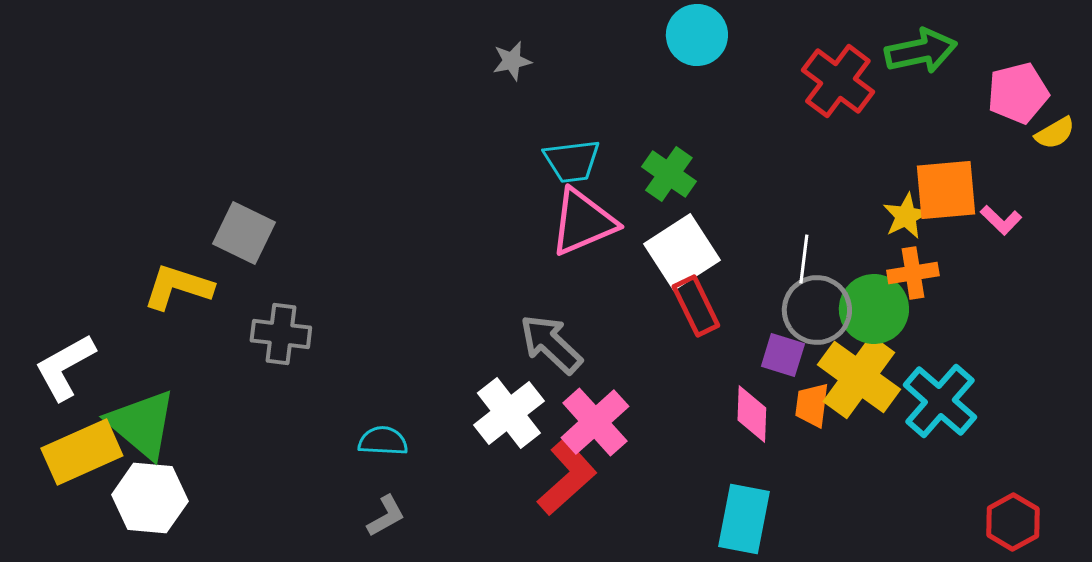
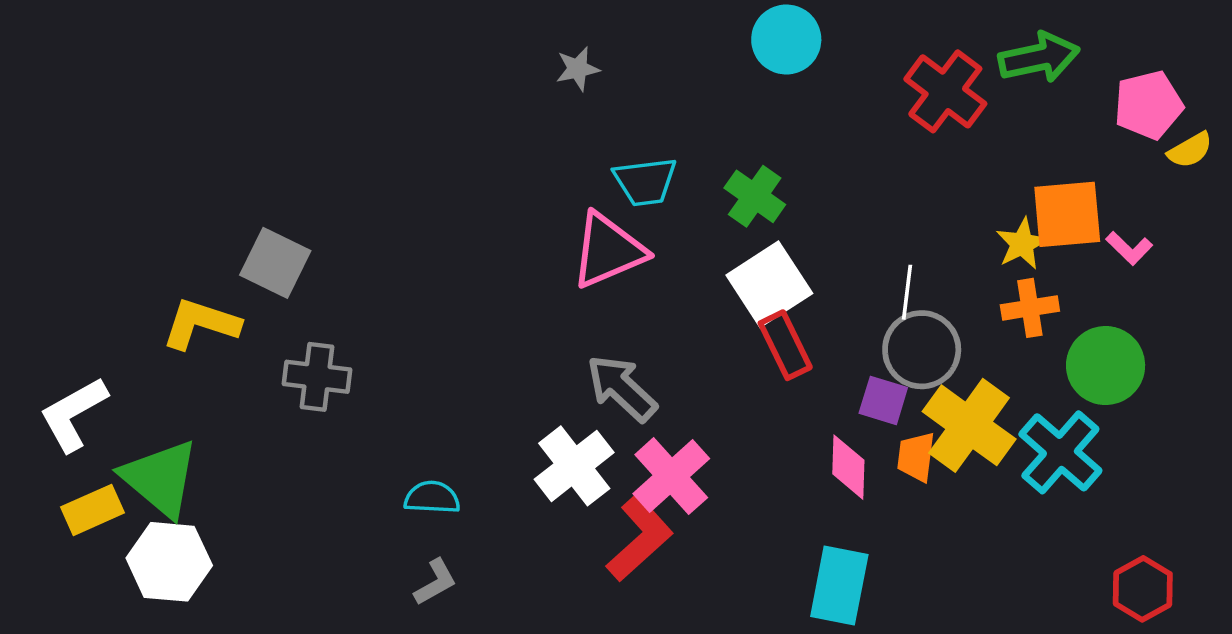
pink triangle: (583, 222) -> (608, 250), moved
green circle: (874, 309) -> (1106, 366), moved
yellow rectangle: (82, 452) -> (93, 510), size x0.7

